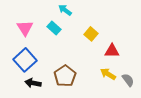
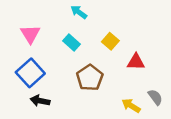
cyan rectangle: (54, 28) -> (72, 42), moved
yellow arrow: (108, 74) -> (131, 106), moved
brown pentagon: (65, 76) -> (90, 78), moved

